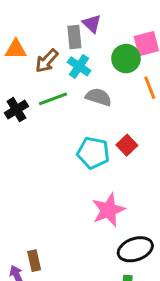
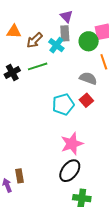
gray rectangle: (74, 37) -> (65, 33), moved
gray semicircle: (98, 97) -> (88, 78), moved
cyan pentagon: (93, 153) -> (63, 104), turned -30
black ellipse: (135, 249) -> (70, 171), moved, turned -35

